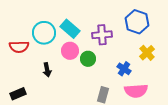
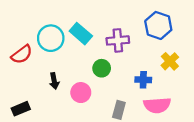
red semicircle: (19, 47) -> (22, 54), turned -36
pink circle: (70, 51) -> (81, 93), moved
blue cross: (124, 69) -> (143, 80), turned -32

